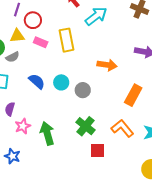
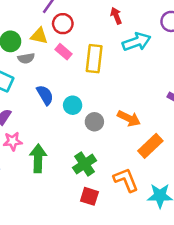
orange arrow: (107, 65) -> (129, 118), moved

